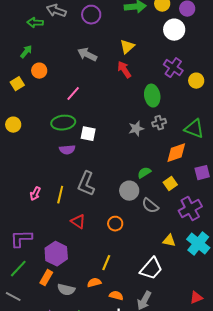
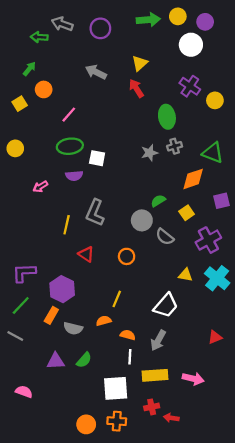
pink line: (73, 94) -> (69, 115), moved
pink arrow: (35, 194) -> (40, 187), moved, turned 32

